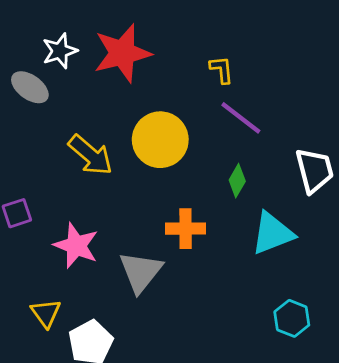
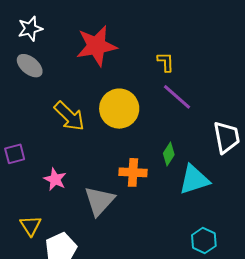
white star: (60, 51) -> (30, 29), moved
green diamond: (237, 181) -> (169, 154), moved
pink star: (76, 246) -> (55, 179), size x0.7

